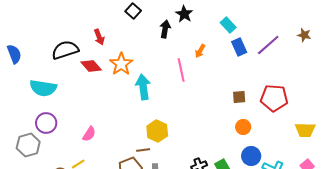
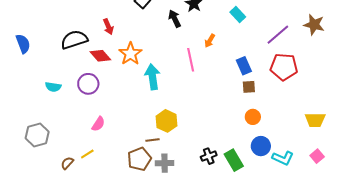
black arrow: (165, 29) -> (175, 19), turned -36
brown star: (304, 35) -> (314, 25), size x1.5
blue rectangle: (239, 47) -> (244, 66), moved
cyan semicircle: (43, 88) -> (53, 87), moved, size x0.6
red pentagon: (274, 98) -> (284, 67), moved
purple circle: (46, 123) -> (88, 84), moved

